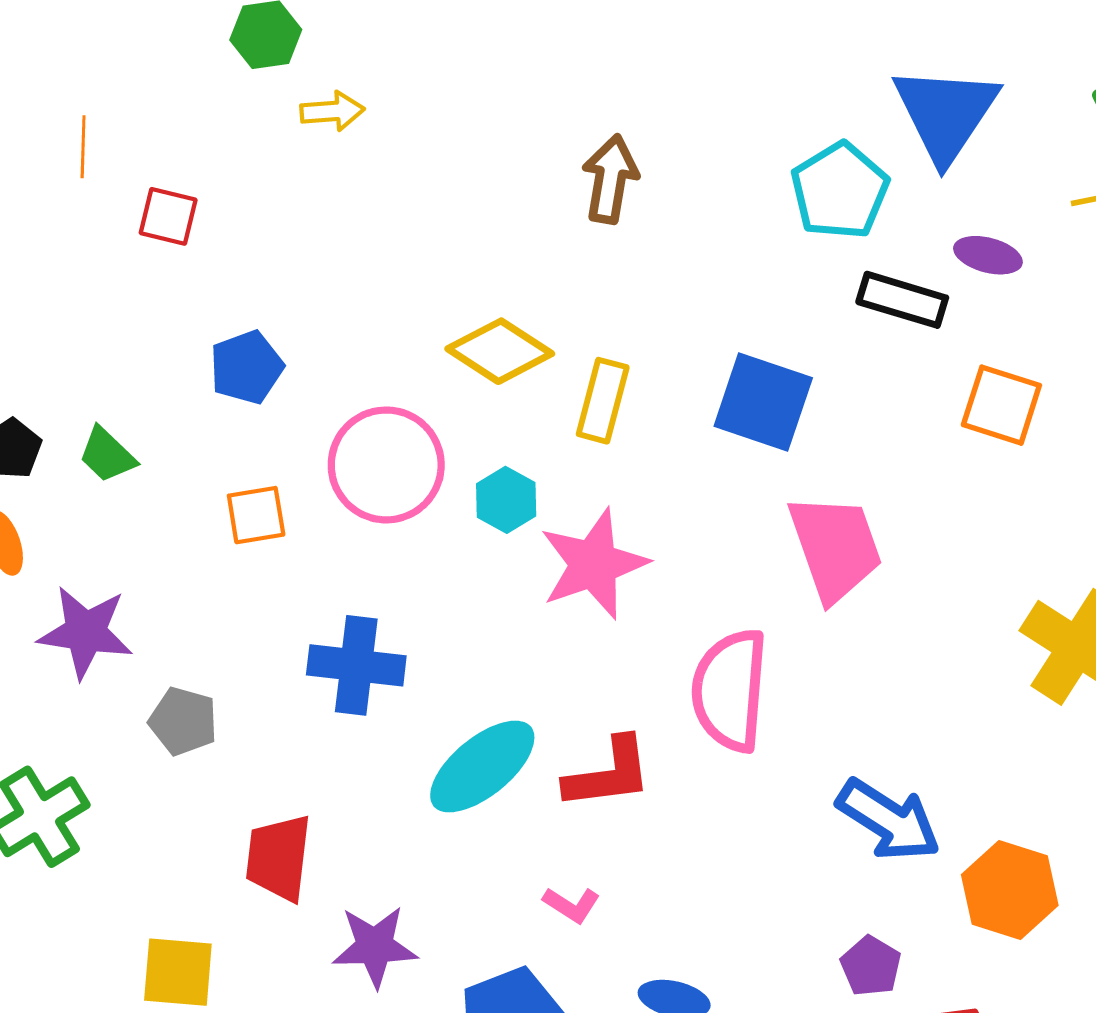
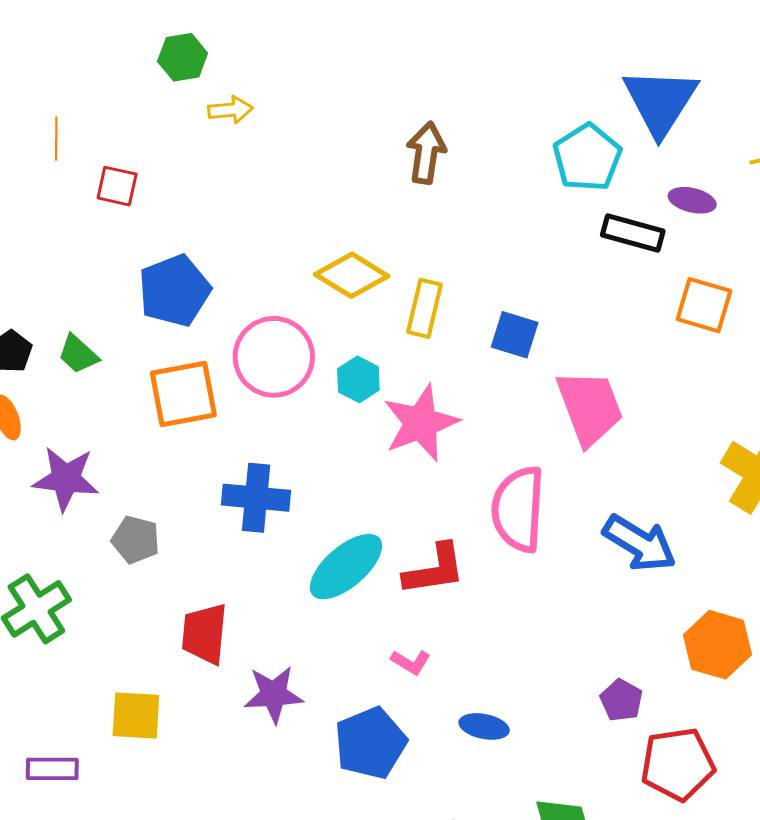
blue pentagon: (247, 367) -> (174, 291), size x1.4
blue square: (763, 402) -> (515, 335), moved, size x0.7
orange square: (256, 515) -> (183, 394), size x1.6
blue arrow: (889, 820) -> (640, 543), moved

